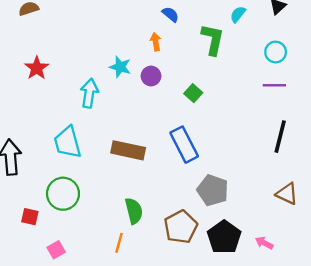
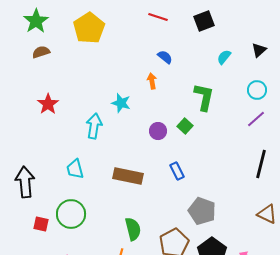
green L-shape: (213, 39) -> (204, 97), moved
purple circle: (151, 76) -> (158, 131), moved
purple line: (274, 85) -> (256, 119), turned -42
cyan trapezoid: (68, 142) -> (75, 169), size x0.7
blue rectangle: (184, 145) -> (177, 171), size x0.6
red square: (30, 217) -> (41, 224), moved

